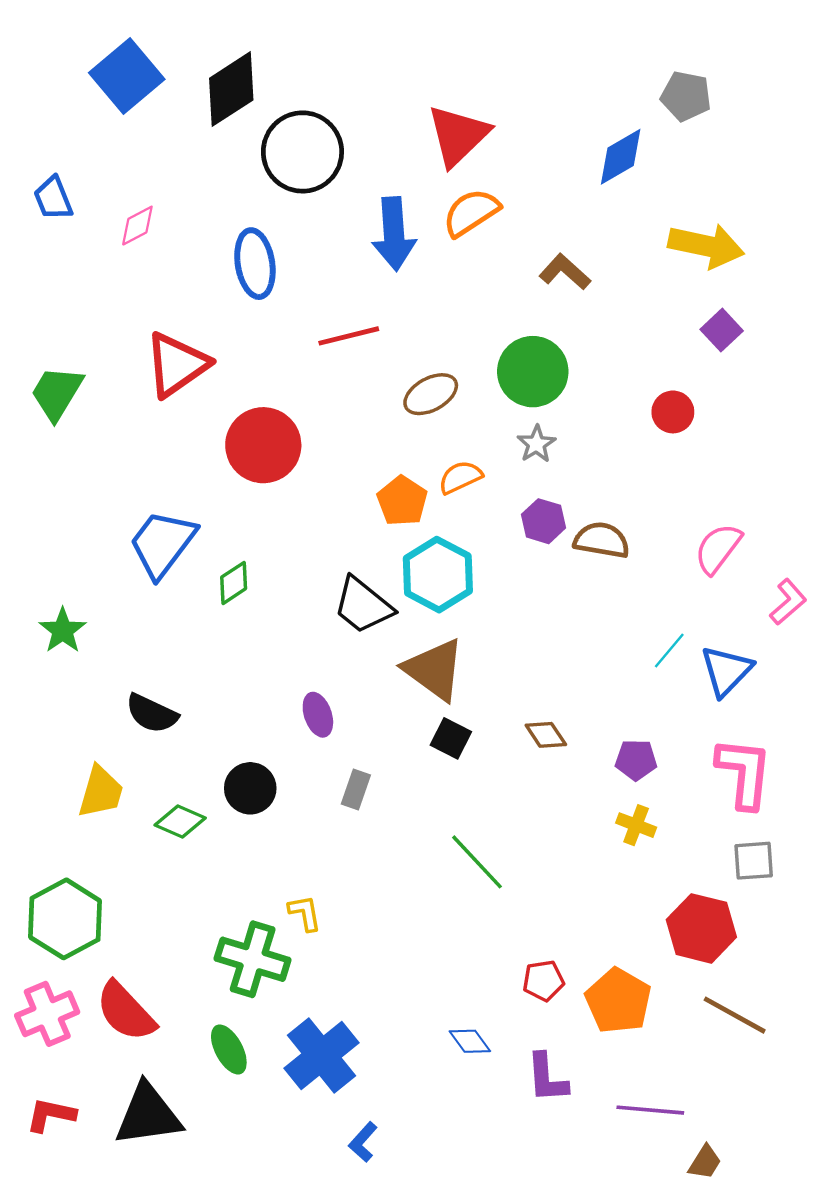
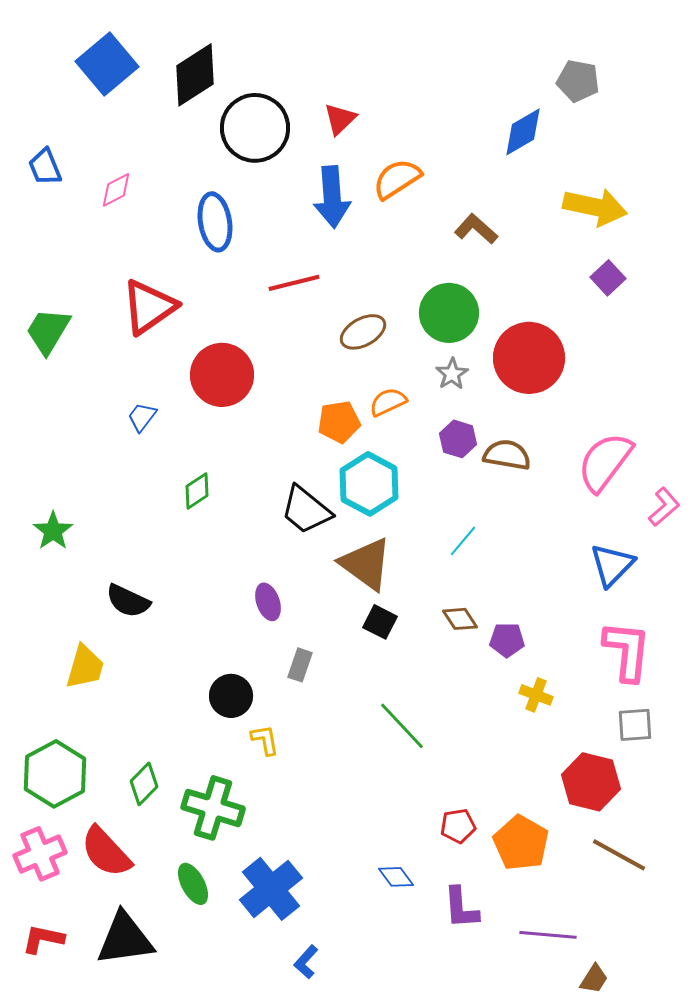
red triangle: (458, 135) -> (340, 119), moved, size x0.6
red circle: (673, 412) -> (529, 358), moved, size x2.0
orange pentagon: (402, 501) -> (339, 422), turned 30
blue trapezoid: (162, 544) -> (142, 417), moved, size x0.5
pink semicircle: (718, 548) -> (605, 462), size x1.4
cyan line: (669, 651) -> (463, 541), moved
purple pentagon: (636, 760) -> (507, 640), moved
black circle: (250, 788) -> (231, 696), moved
green diamond: (180, 822) -> (144, 784), moved, turned -69
yellow L-shape: (305, 913) -> (265, 740), moved

